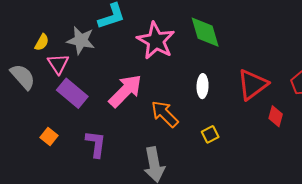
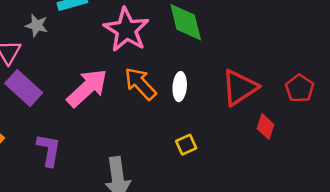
gray star: (81, 40) -> (37, 25), size x0.7
orange arrow: (165, 114) -> (140, 84), moved

